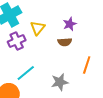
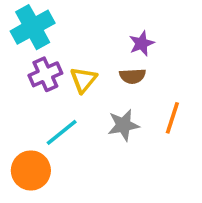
yellow triangle: (38, 28) -> (83, 80), moved
gray star: (60, 82) -> (123, 125), moved

